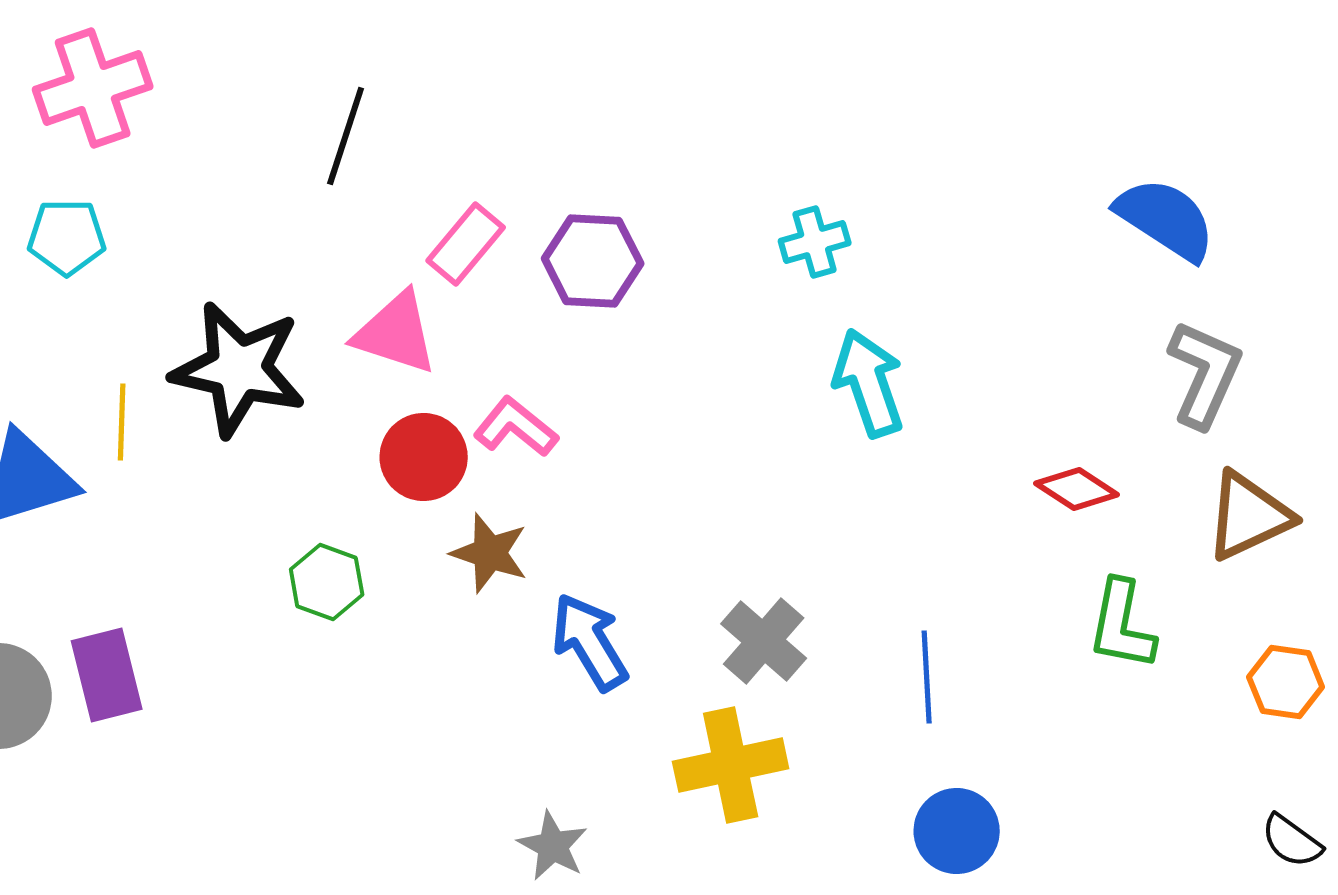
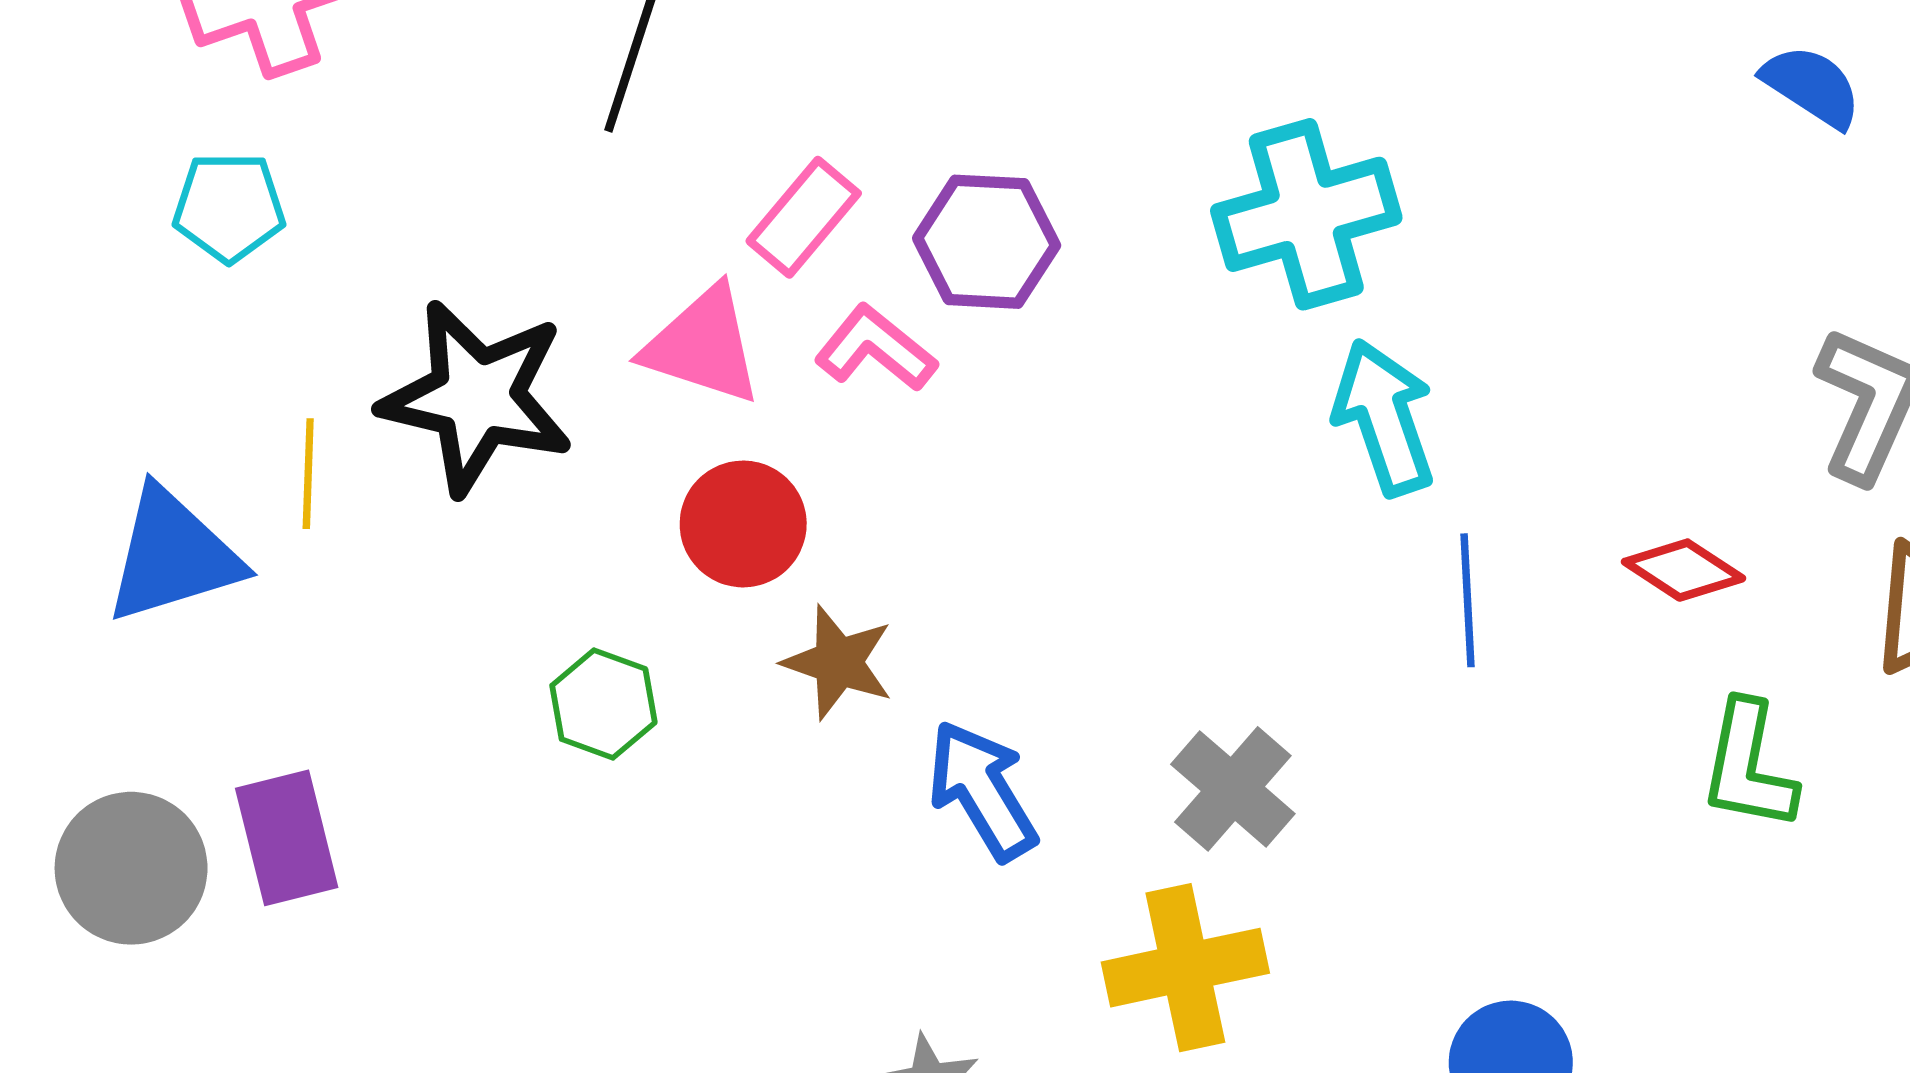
blue semicircle: (1166, 219) -> (1812, 86), moved, size x0.7
cyan cross: (815, 242) -> (1306, 214), size x1.8
pink L-shape: (516, 427) -> (876, 348), moved
blue line: (927, 677) -> (1468, 600), moved

